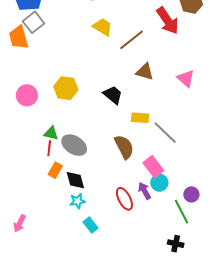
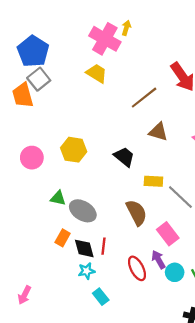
yellow trapezoid: (103, 27) -> (97, 73), moved
red line: (49, 148) -> (104, 246), moved
cyan circle: (159, 183) -> (175, 272), moved

